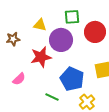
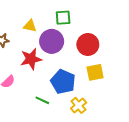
red circle: (95, 32) -> (88, 44), moved

